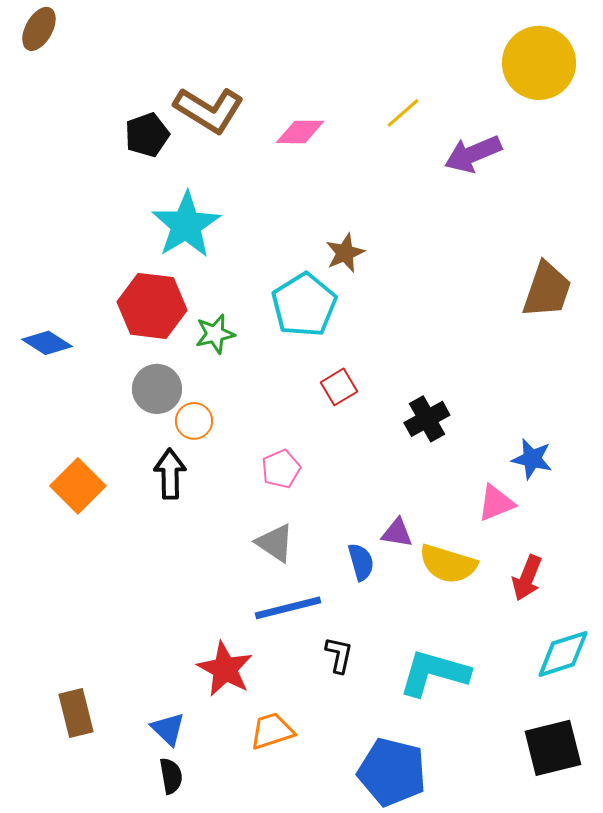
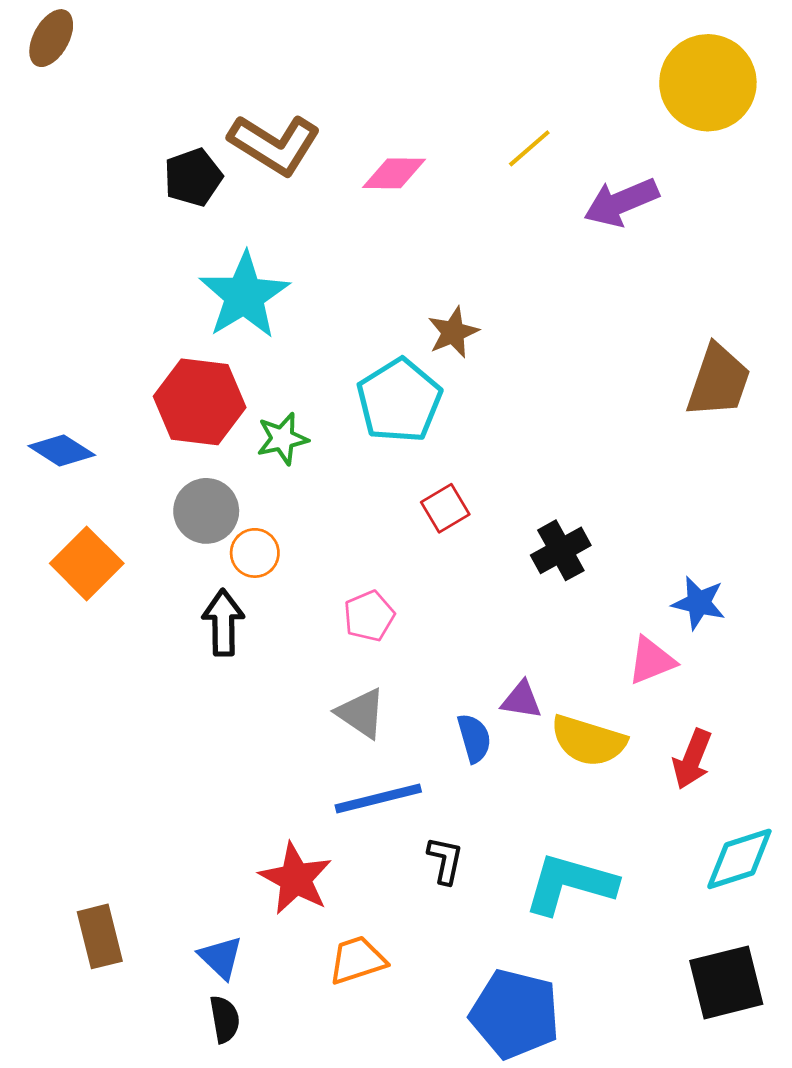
orange square: (78, 486) -> (87, 563), moved

